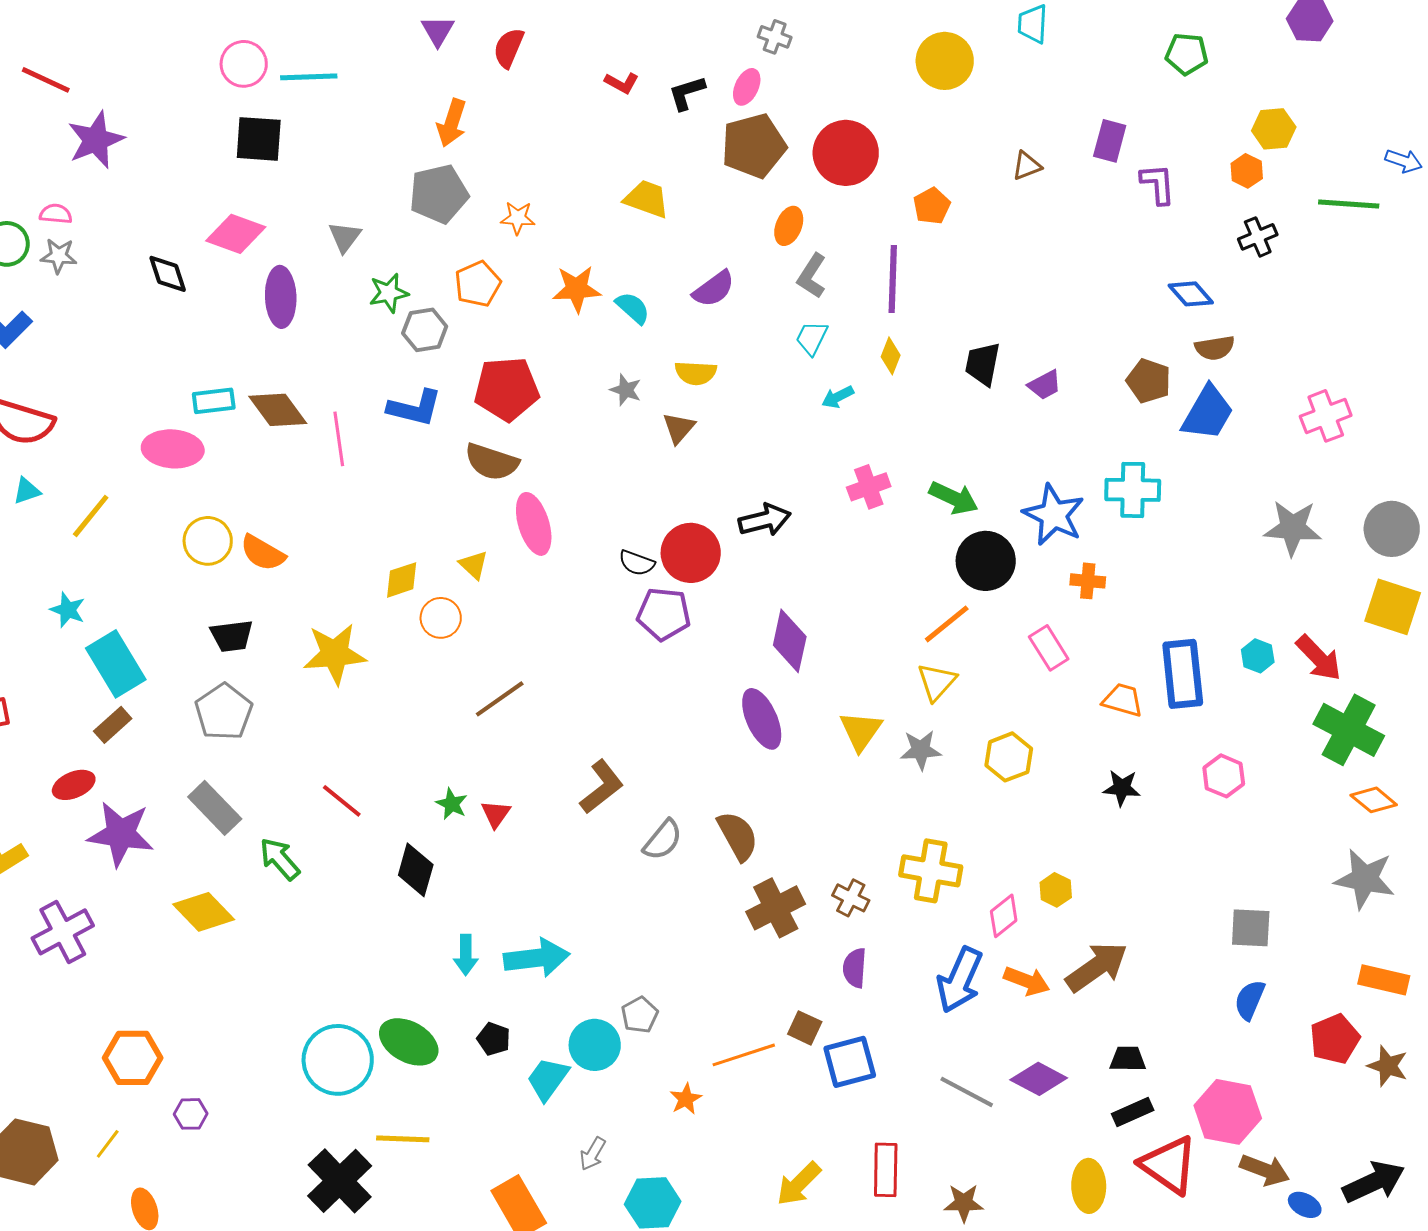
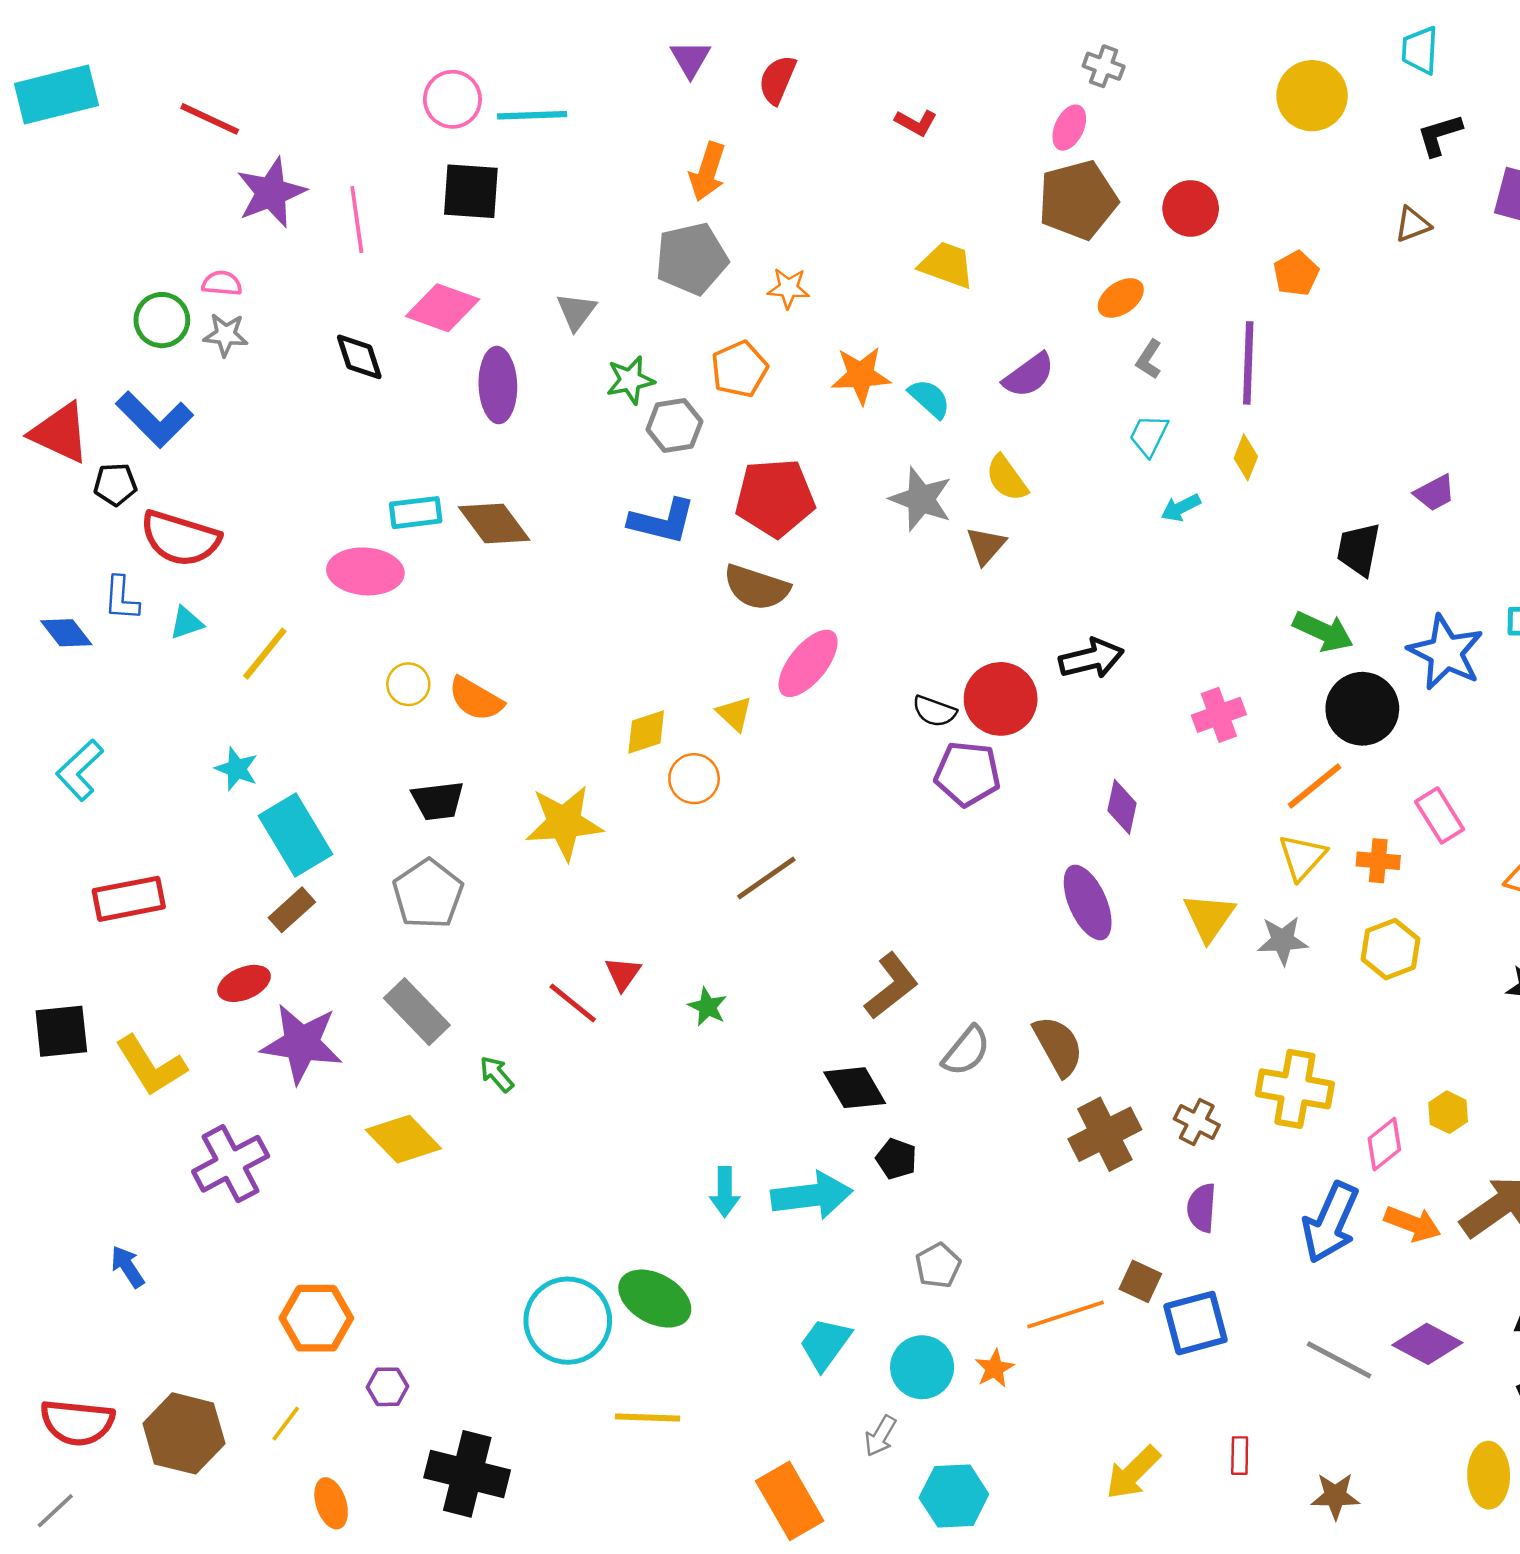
black L-shape: (687, 93) -> (1440, 135), moved
red circle: (846, 153) -> (1191, 208), size x0.7
orange ellipse: (789, 226) -> (1121, 298), turned 33
gray L-shape: (812, 276) -> (1149, 359), size x0.7
black trapezoid: (983, 364) -> (1359, 549), moved
yellow semicircle: (696, 373) -> (1007, 478), turned 51
gray star: (626, 390) -> (921, 499), size x1.6
pink line: (339, 439) -> (357, 219), moved
pink cross: (869, 487) -> (1219, 715), moved
pink ellipse: (534, 524) -> (808, 663), turned 56
yellow circle: (208, 541) -> (408, 684), size x0.7
orange cross: (1088, 581) -> (1378, 861), moved
purple diamond: (790, 641) -> (1122, 807), size x0.7
red triangle: (496, 814) -> (623, 974), moved
green arrow: (280, 859) -> (497, 1074), size x0.7
black diamond: (416, 870) -> (855, 1088), moved, turned -46
black pentagon: (494, 1039) -> (896, 1159), moved
cyan circle: (595, 1045) -> (922, 1367), moved
red rectangle: (886, 1170) -> (1240, 1456), size x0.6
black cross: (340, 1181) -> (467, 1474), moved, turned -32

